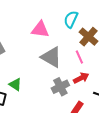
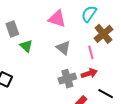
gray triangle: (51, 57) -> (63, 48), size x0.7
green triangle: (15, 84) -> (26, 46), moved

